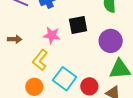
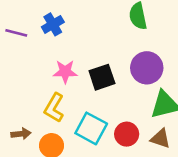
black square: (78, 25) -> (102, 77), moved
brown arrow: (15, 39) -> (21, 134), moved

